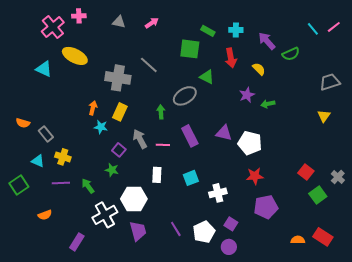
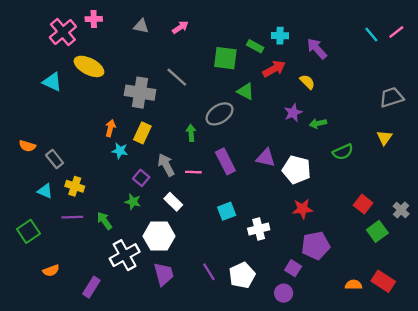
green rectangle: (208, 31) -> (255, 46), moved
green semicircle: (291, 54) -> (343, 152), moved
red arrow: (231, 58) -> (274, 69), turned -108
white rectangle: (157, 175) -> (173, 202), moved, turned -49
green square: (19, 185) -> (28, 231), moved
orange semicircle: (45, 215) -> (51, 271), moved
purple square: (231, 224) -> (293, 268), moved
purple circle: (229, 247) -> (284, 293), moved

